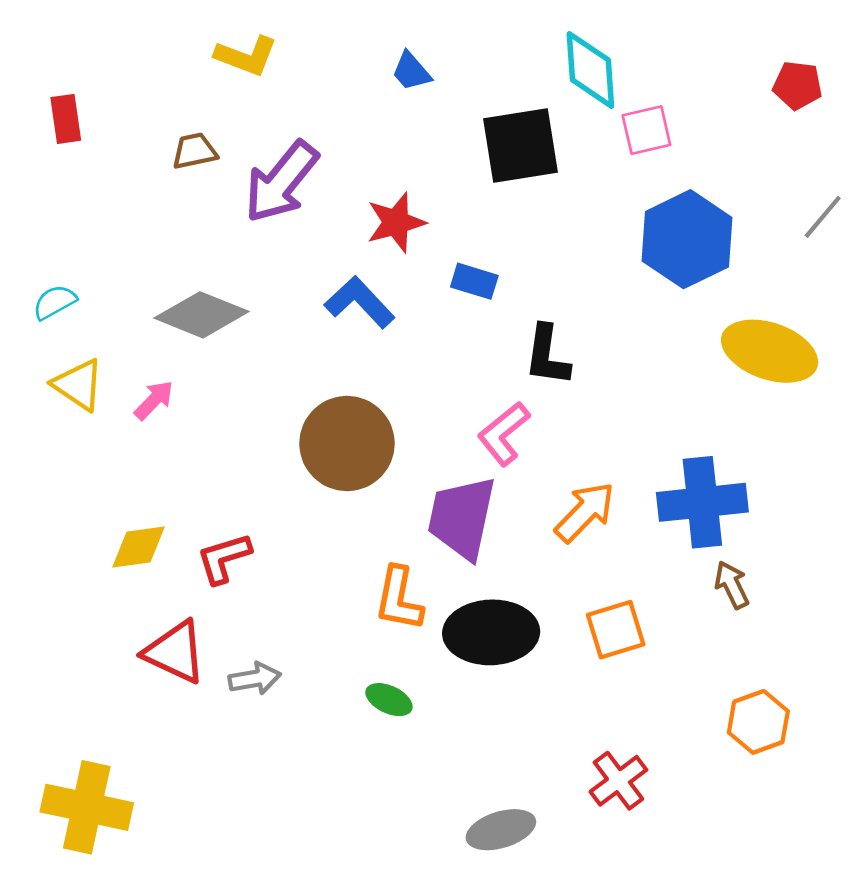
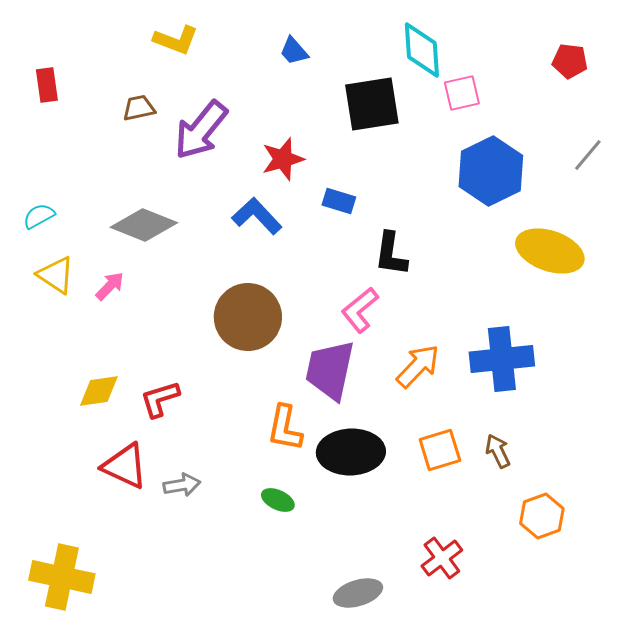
brown arrow: (732, 585) -> (498, 451), moved

